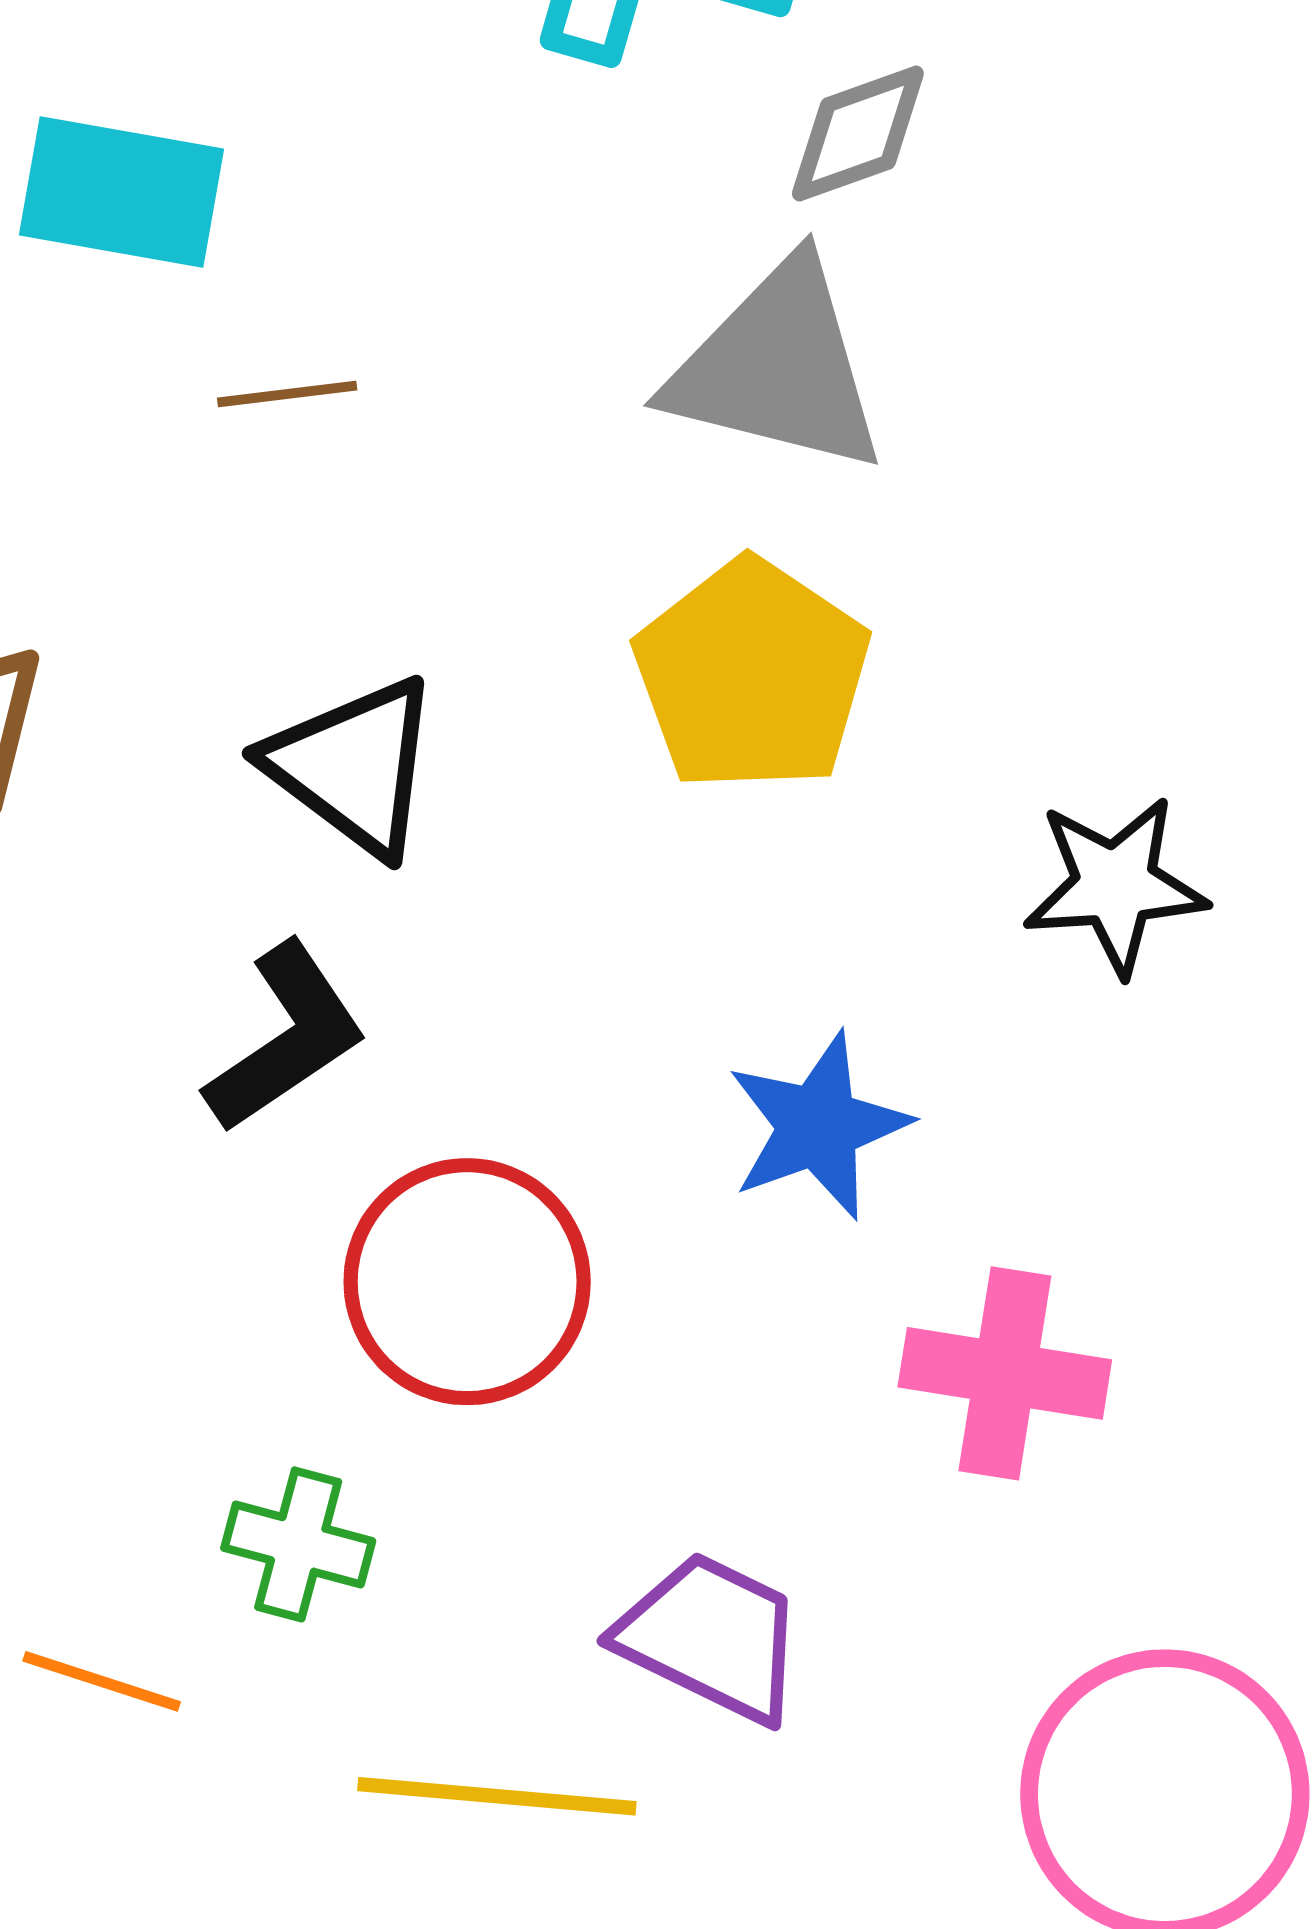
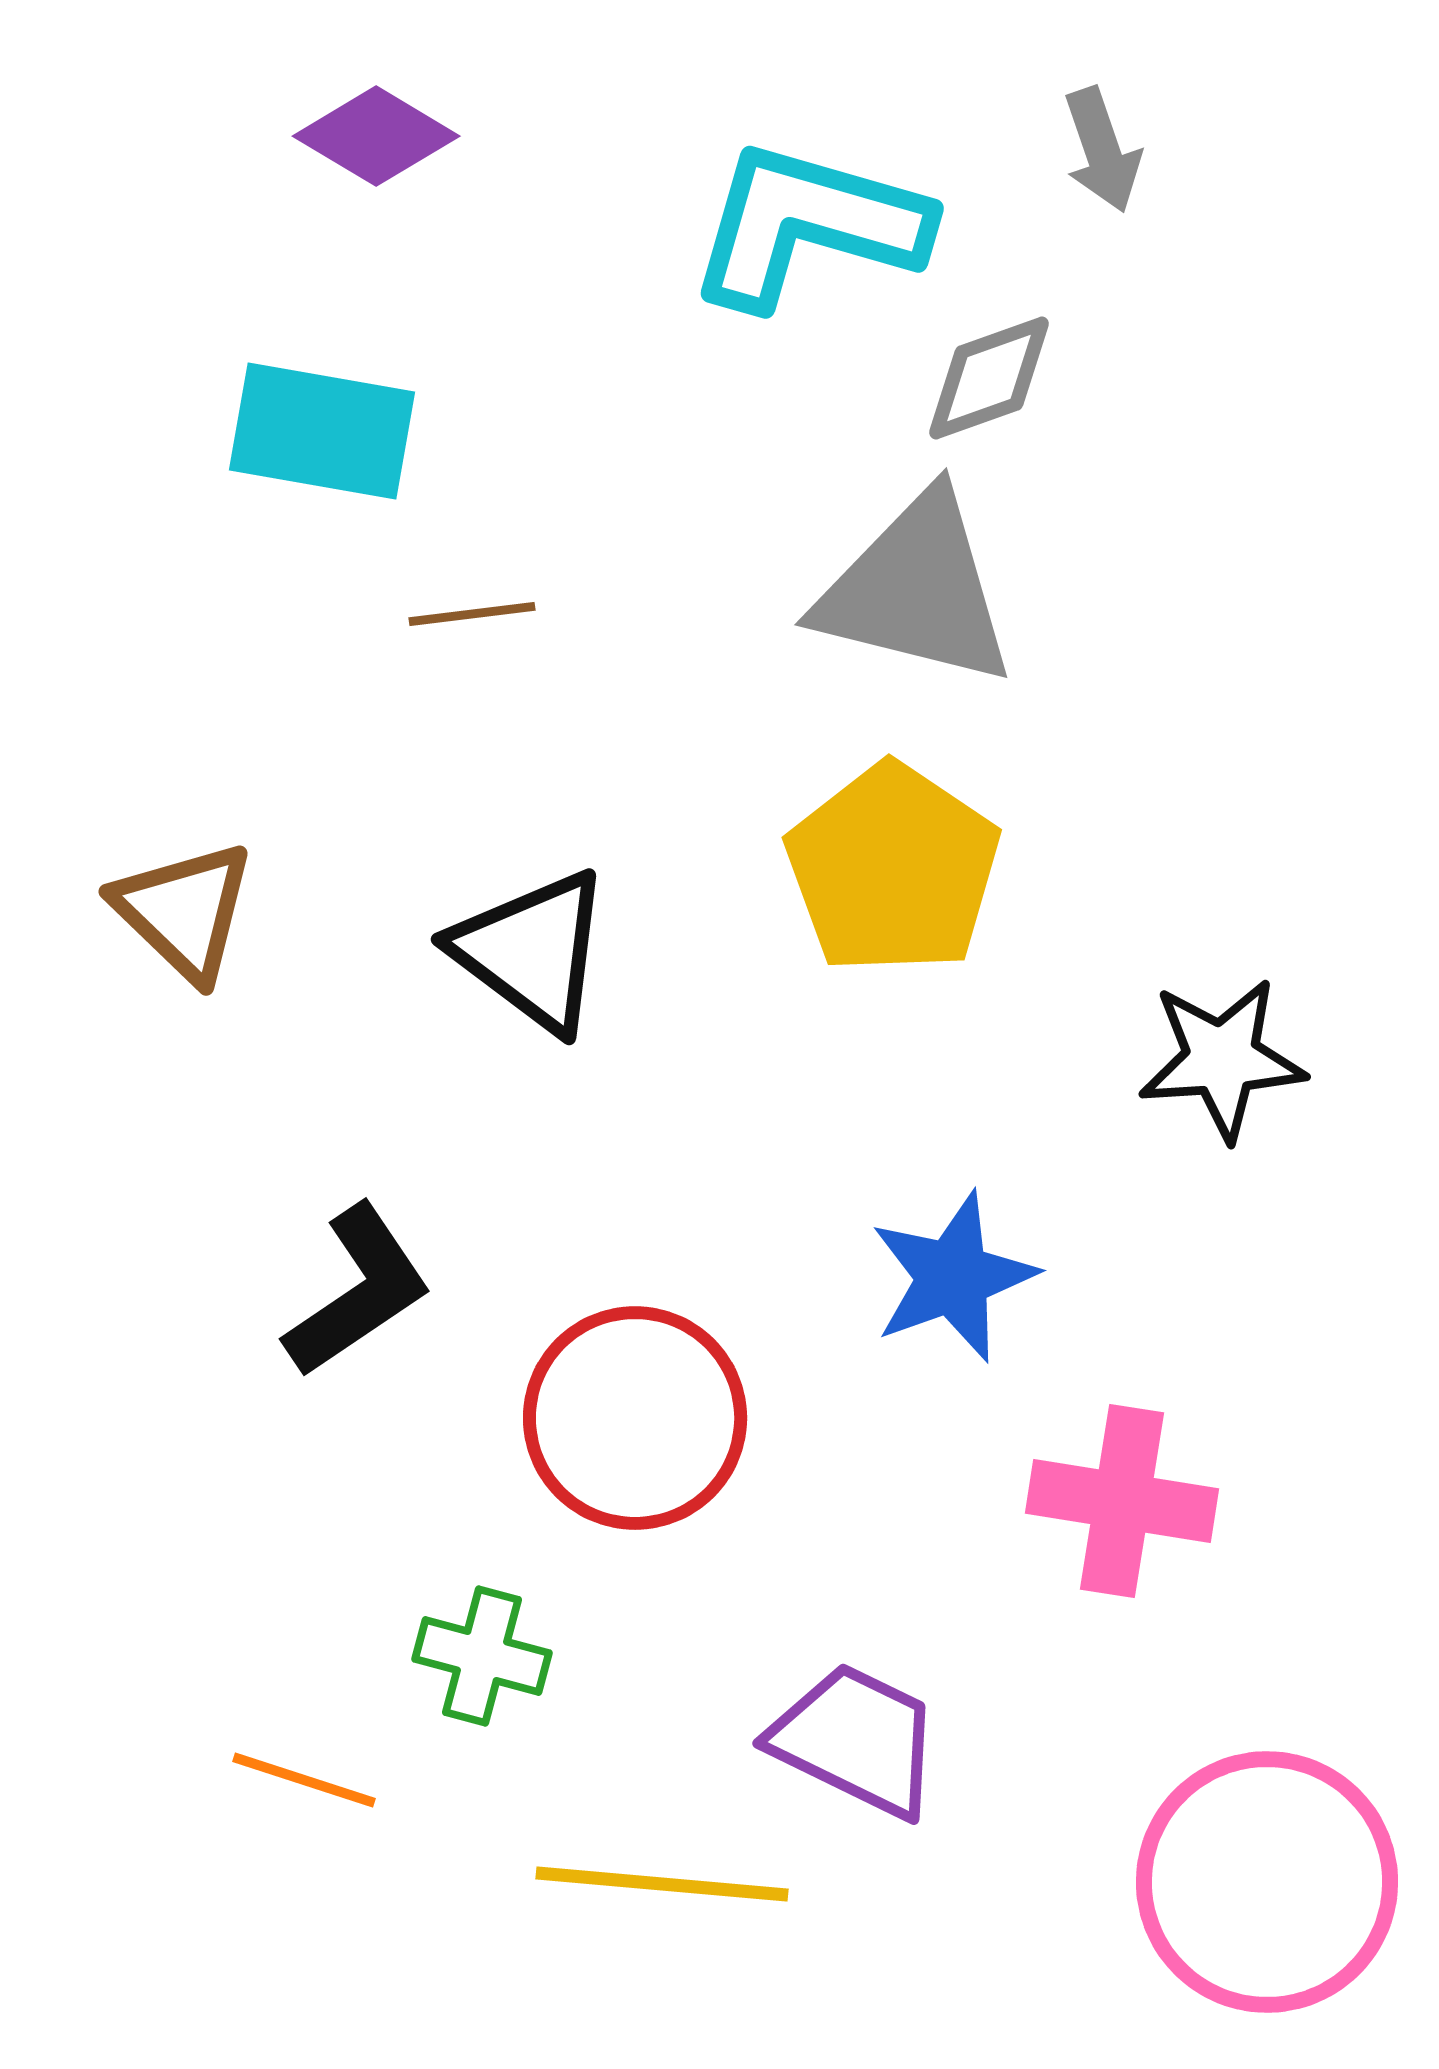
black L-shape: (286, 1038) -> (358, 1291), moved

